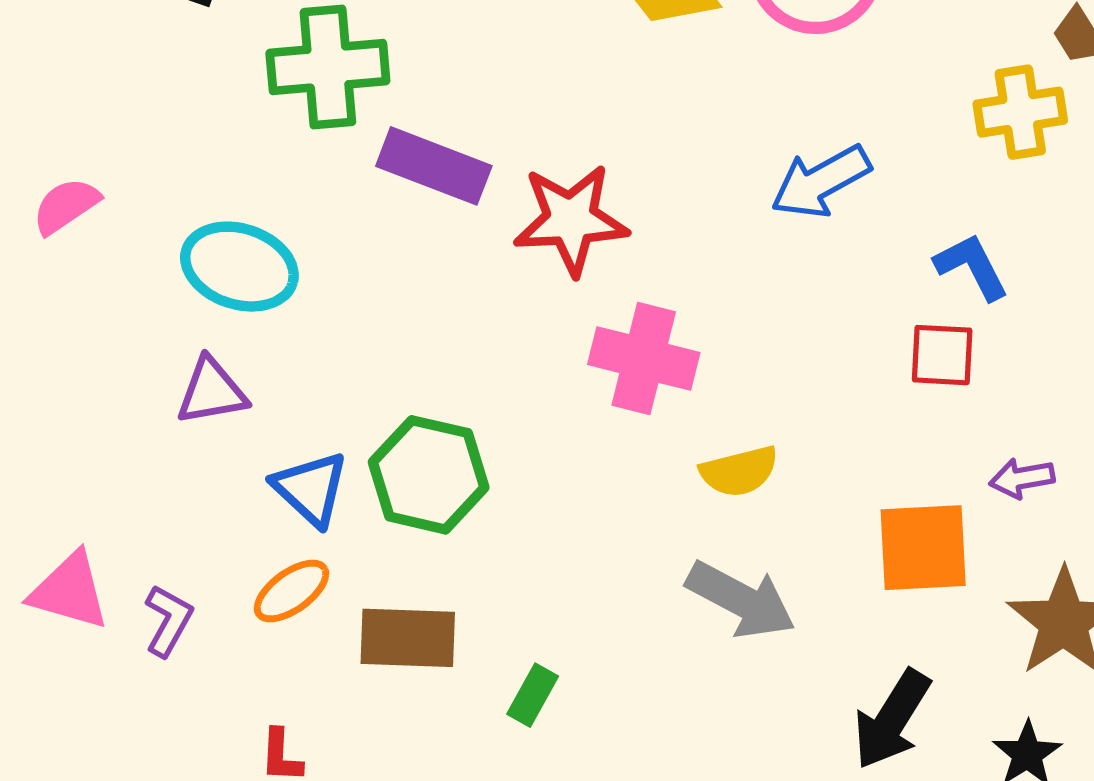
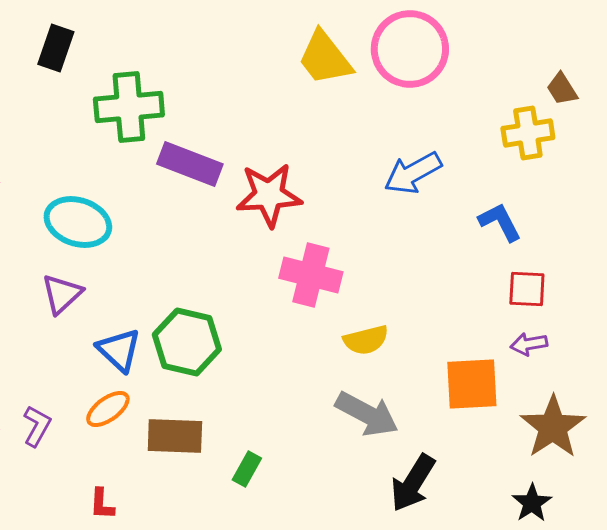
red square: (942, 355) -> (527, 289), moved
purple triangle: (212, 391) -> (62, 294), turned -33
black arrow: (892, 719) -> (413, 483), moved

